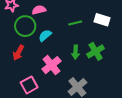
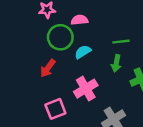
green arrow: (76, 52) -> (116, 63), moved

